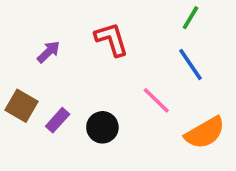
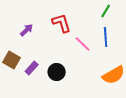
blue line: (190, 64) -> (106, 37), turned 30
pink line: (156, 100) -> (83, 44), moved

